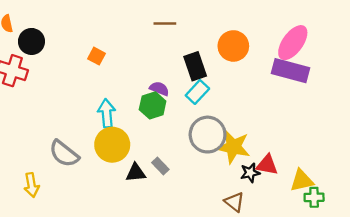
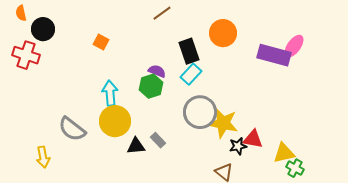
brown line: (165, 24) -> (162, 13), turned -36
pink ellipse: (293, 43) -> (294, 46), moved, size x0.7
green cross: (314, 197) -> (295, 168), turned 30

